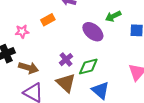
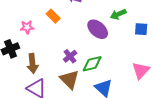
orange rectangle: (48, 20) -> (53, 16), turned 72
brown arrow: (28, 68) -> (32, 63), turned 66

